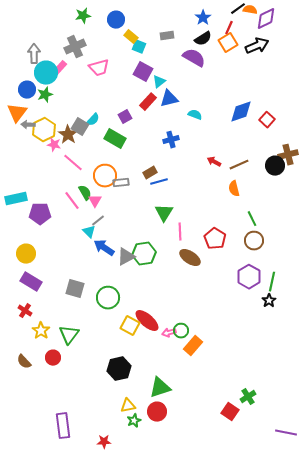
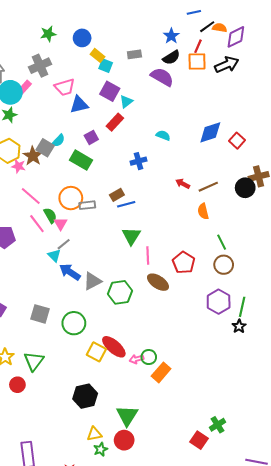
orange square: (228, 43) -> (197, 62), turned 30
blue triangle: (169, 99) -> (79, 105), moved
pink line: (73, 163) -> (31, 196), moved
green hexagon: (144, 254) -> (120, 292), moved
green triangle: (160, 388) -> (127, 416), turned -40

